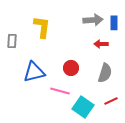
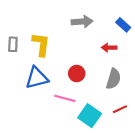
gray arrow: (93, 20) -> (82, 22), moved
blue rectangle: (114, 23) -> (123, 25), turned -48
yellow L-shape: (42, 27) -> (41, 44), moved

